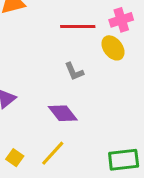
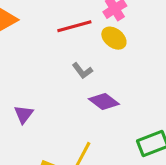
purple diamond: (63, 113) -> (104, 102), moved

